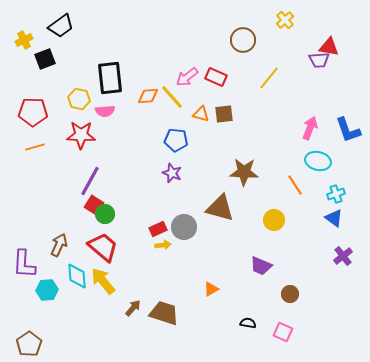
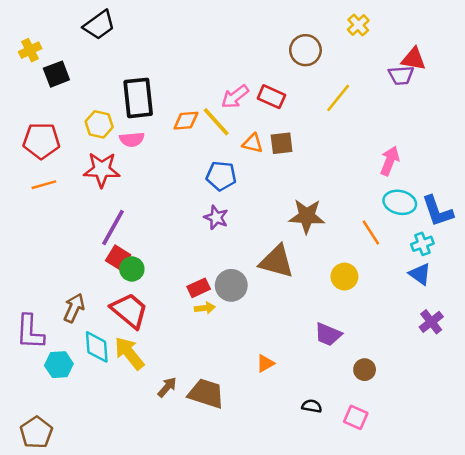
black trapezoid: (61, 26) -> (99, 25), moved
blue L-shape: (348, 130) -> (438, 211), moved

